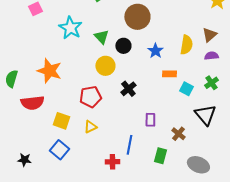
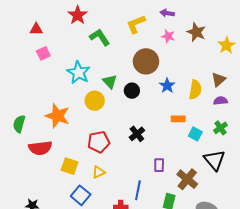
blue star: (155, 51) -> (167, 86), moved
yellow circle: (105, 66) -> (95, 101), moved
brown cross: (178, 134) -> (187, 179), size x1.5
blue square: (59, 150) -> (81, 195), moved

